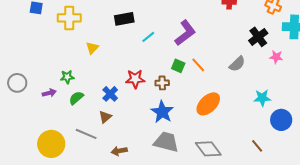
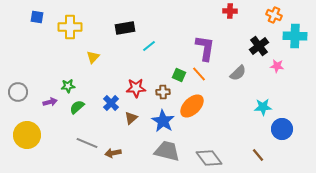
purple L-shape: (185, 33) -> (205, 48), moved, turned -44
orange ellipse: (208, 104) -> (192, 106), moved
brown triangle: (105, 117) -> (131, 118), moved
yellow circle: (51, 144) -> (27, 135), moved
brown arrow: (119, 151) -> (113, 153), moved

